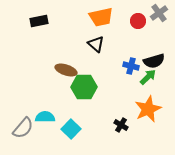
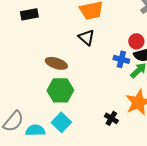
red circle: (138, 21) -> (136, 41), moved
green hexagon: (84, 87) -> (60, 90), moved
cyan semicircle: (45, 117) -> (35, 130), moved

